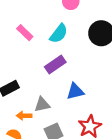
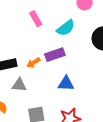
gray triangle: (42, 105) -> (19, 85), moved
orange arrow: (24, 116) -> (33, 63), moved, turned -48

